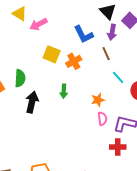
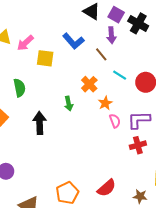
purple arrow: (112, 32) -> (111, 35), moved
yellow square: (52, 54) -> (45, 58), moved
orange cross: (74, 61) -> (89, 84), moved
green semicircle: (20, 78) -> (19, 88), moved

